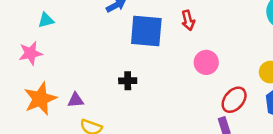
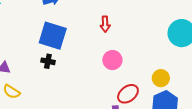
blue square: (146, 31) -> (53, 36), moved

